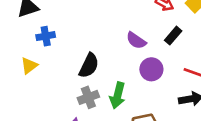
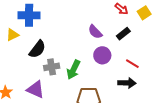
blue cross: (46, 36) -> (29, 15), size x1.5
black semicircle: (89, 66) -> (37, 49), moved

